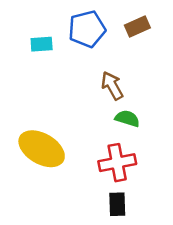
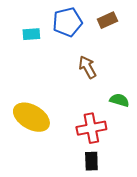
green semicircle: (127, 118) -> (119, 100), moved

